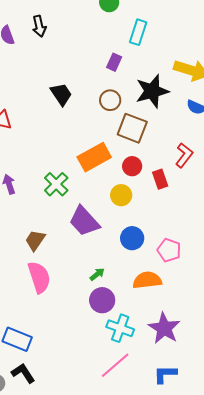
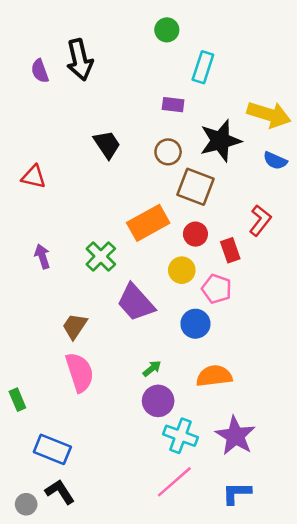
black arrow: (39, 26) -> (80, 60), size x1.5
purple rectangle: (114, 62) -> (173, 105), turned 72
pink pentagon: (169, 250) -> (217, 289), moved

